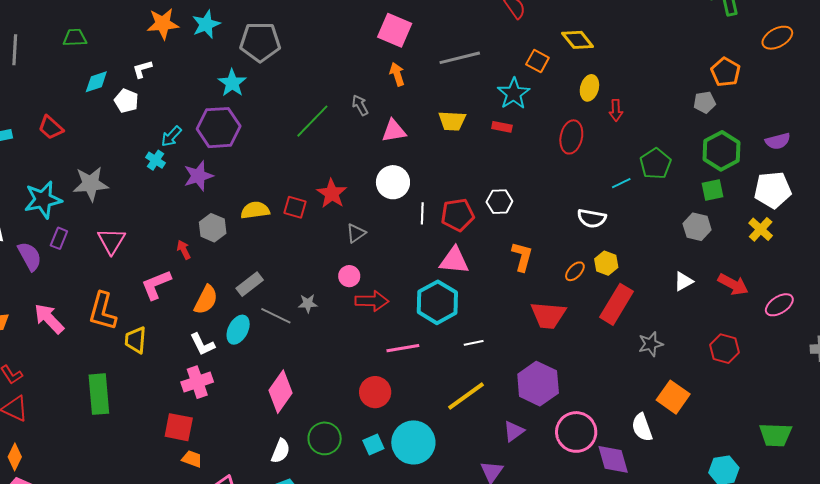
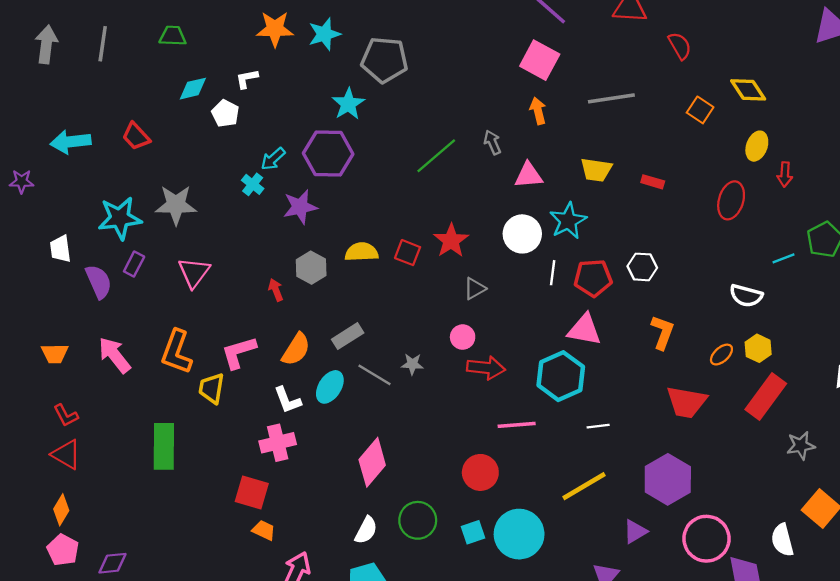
cyan star: (514, 94) -> (568, 221), moved
pink L-shape: (156, 285) -> (239, 352), moved

